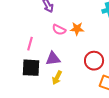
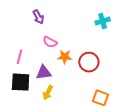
orange star: (77, 29) -> (65, 57), moved
red circle: (94, 61) -> (89, 62), moved

